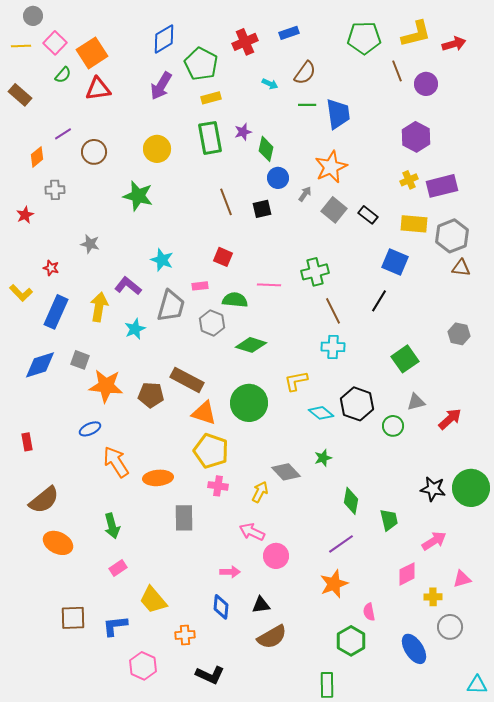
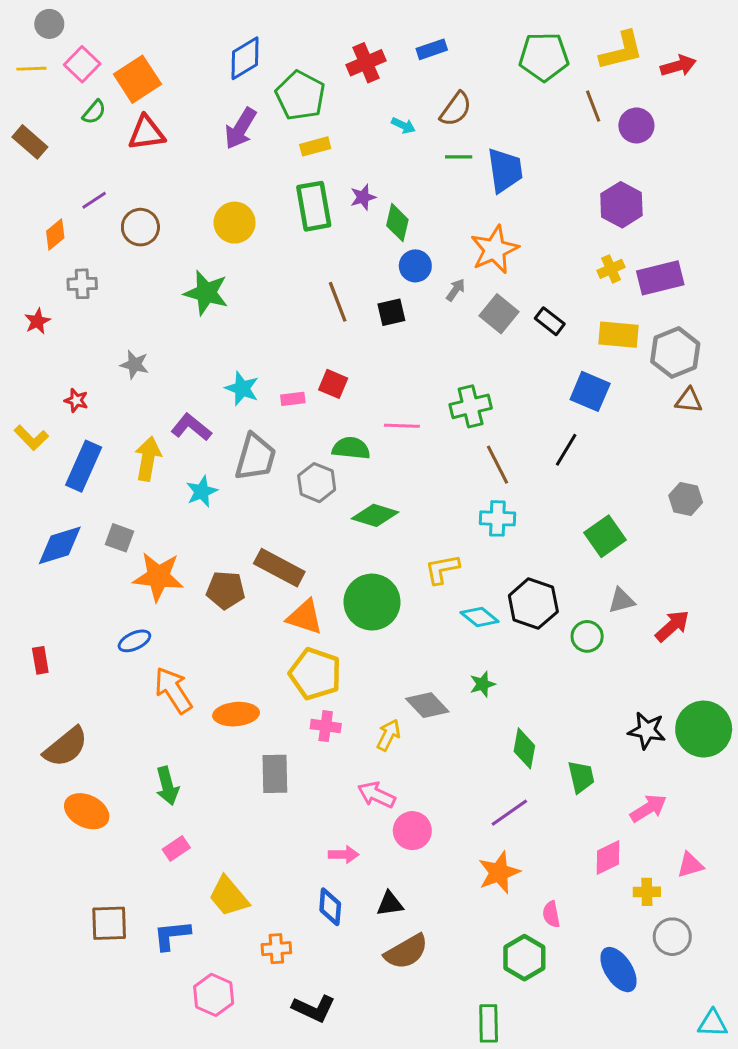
pink rectangle: (200, 286) -> (293, 399), moved

